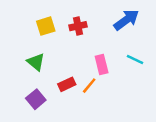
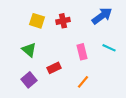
yellow square: (46, 26) -> (37, 21), turned 35
orange line: (89, 86) -> (83, 82), moved

